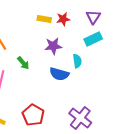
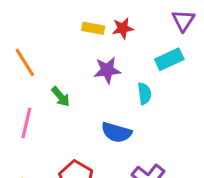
purple triangle: (93, 17) -> (183, 21), moved
blue semicircle: (59, 74) -> (116, 132), moved

